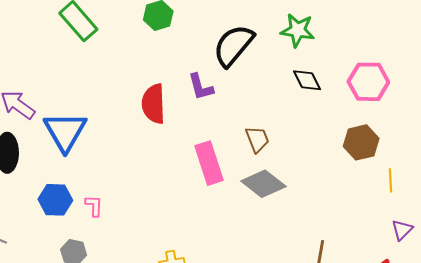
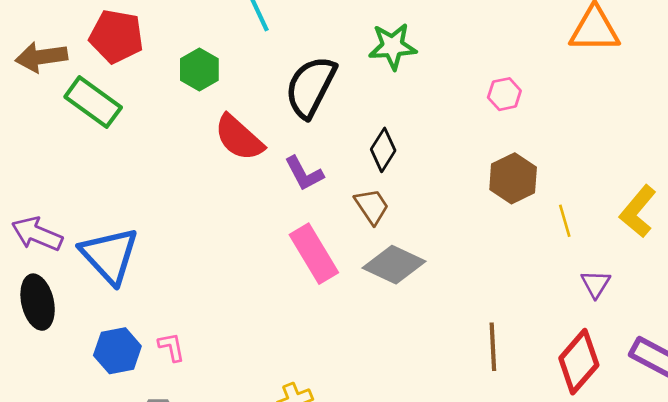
black diamond: (307, 80) -> (383, 150), moved, turned 72
pink hexagon: (368, 82) -> (504, 94), size x0.6
purple L-shape: (201, 87) -> (304, 174), moved
red semicircle: (153, 104) -> (239, 138), moved, turned -33

